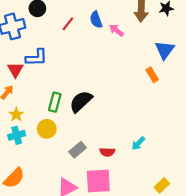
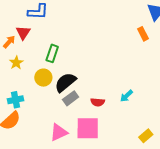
red triangle: (15, 70) -> (23, 33), moved
black semicircle: (81, 101) -> (65, 82), moved
cyan cross: (17, 135) -> (16, 100), moved

